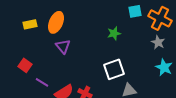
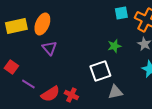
yellow rectangle: (30, 24) -> (16, 26), size x1.5
green star: (114, 33) -> (114, 46), moved

